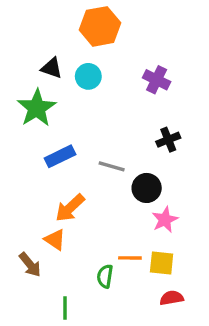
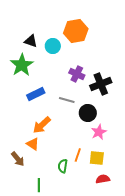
orange hexagon: (100, 26) -> (76, 31), moved
purple cross: (157, 80) -> (77, 74), moved
black cross: (168, 140) -> (101, 84), size x1.5
orange line: (130, 258) -> (78, 155), turned -72

